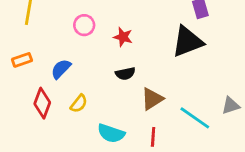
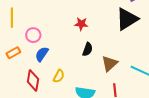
pink circle: (84, 25) -> (33, 35), moved
black semicircle: (125, 74) -> (88, 49), turned -48

